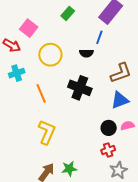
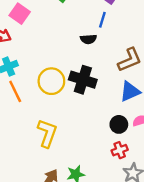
yellow circle: (50, 55) -> (51, 81), moved
orange line: (41, 93) -> (15, 91), moved

